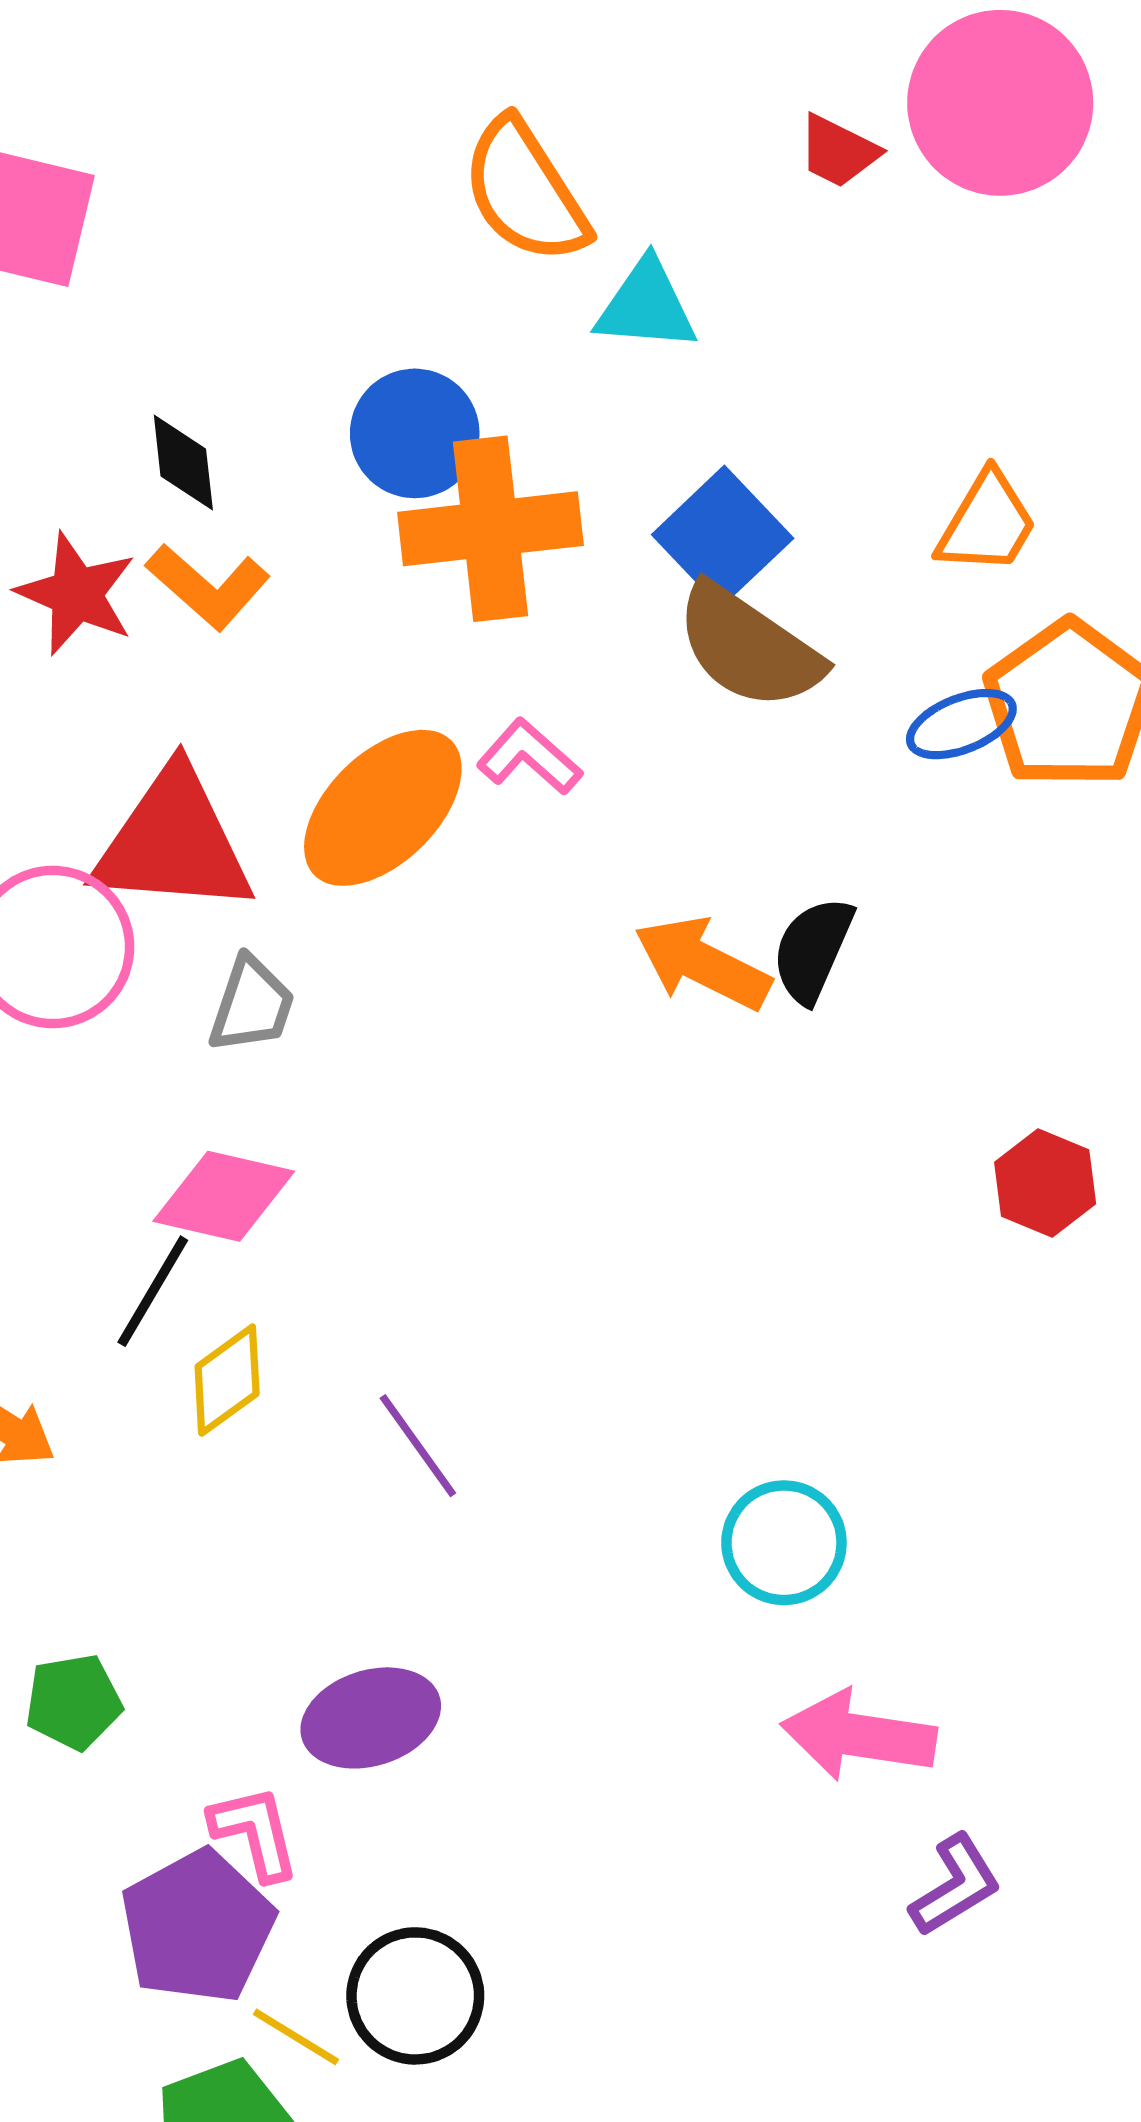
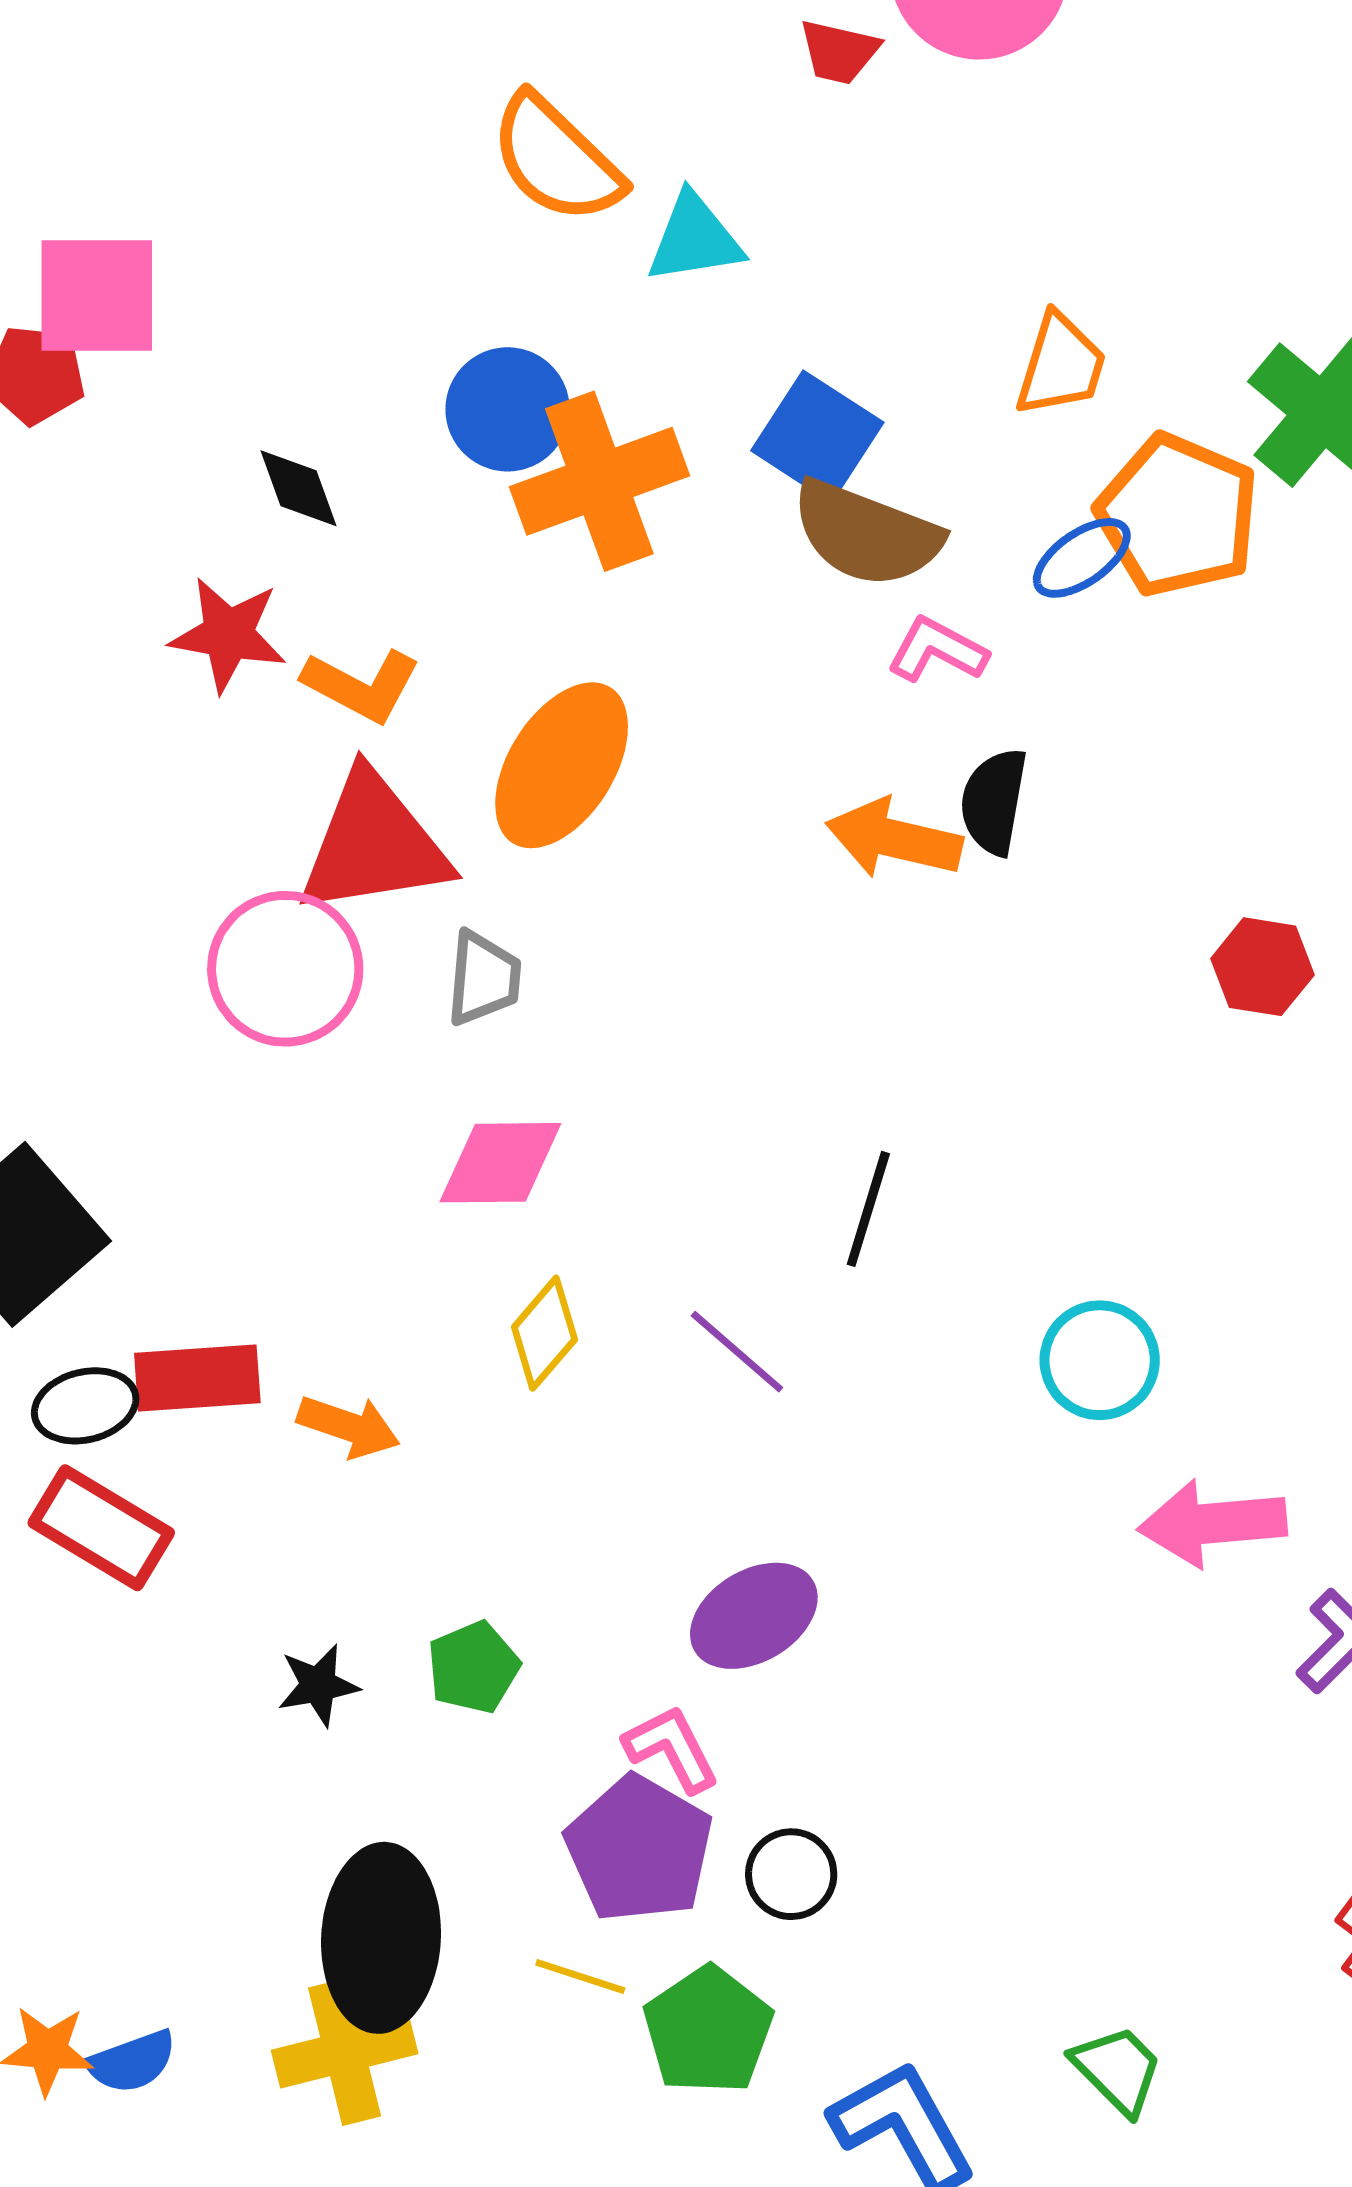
orange L-shape: (208, 587) -> (362, 685), moved
pink L-shape: (529, 757) -> (937, 650), moved
black line: (153, 1291) -> (868, 1209), moved
black circle: (415, 1996) -> (791, 1874), moved, size x0.7
yellow line: (296, 2037) -> (580, 1976), moved

